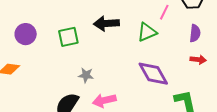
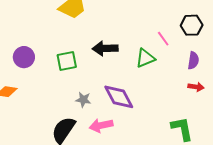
pink line: (164, 12) -> (163, 39), turned -63
purple diamond: (153, 74) -> (119, 97), moved

